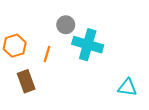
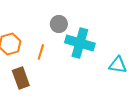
cyan triangle: (127, 87) -> (118, 65), moved

